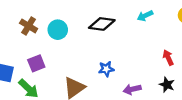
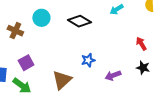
black diamond: (102, 24) -> (79, 21), turned 30
cyan circle: (58, 30) -> (41, 18), moved

